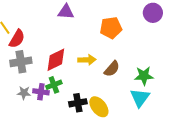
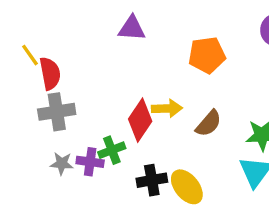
red semicircle: (17, 39) -> (50, 73), turned -42
red diamond: (56, 60) -> (140, 120), moved, turned -30

